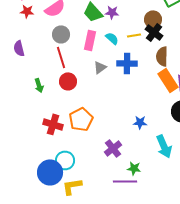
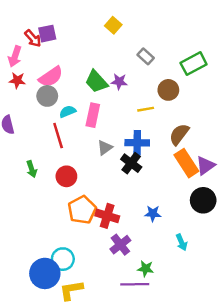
black cross: (154, 32) -> (131, 163), moved
gray circle: (61, 34) -> (47, 96), moved
cyan semicircle: (112, 38) -> (68, 112), moved, turned -64
brown semicircle: (162, 56) -> (179, 134), turned 36
red circle: (68, 81) -> (66, 176), moved
red cross: (53, 124) -> (107, 216), moved
cyan arrow: (164, 146) -> (182, 242), size x0.6

